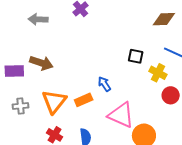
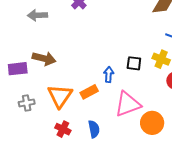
black square: (136, 56) -> (134, 63), moved
blue arrow: (104, 84) -> (109, 75), turned 42
pink triangle: (121, 115) -> (128, 104), turned -40

